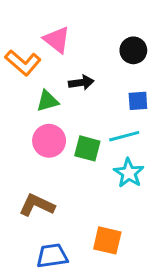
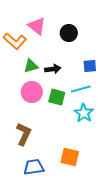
black circle: (133, 50) -> (69, 33), moved
black arrow: (81, 83) -> (53, 69), moved
brown L-shape: (37, 205) -> (24, 134), turned 90

